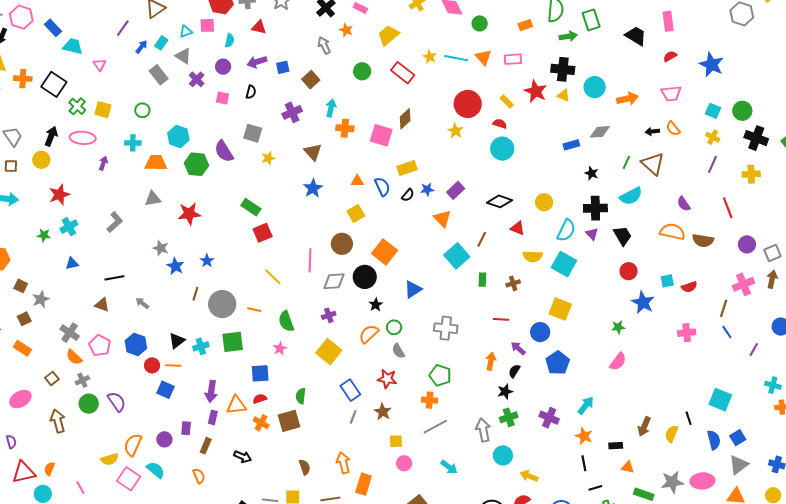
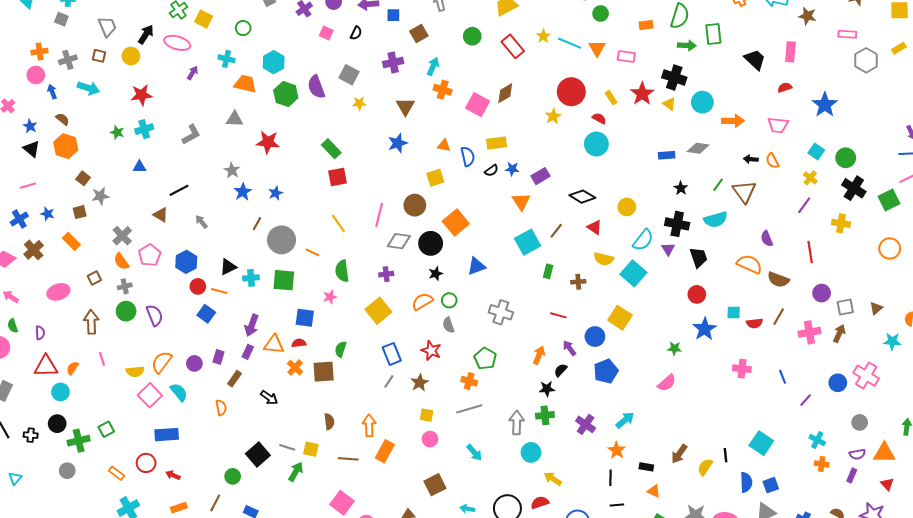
black line: (114, 278) -> (179, 190), turned -30
brown line: (724, 308) -> (779, 317), moved
pink line: (80, 488) -> (102, 359), moved

